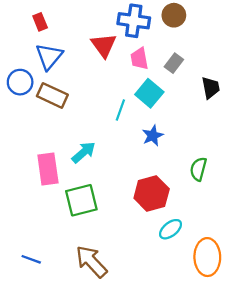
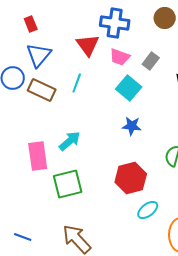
brown circle: (174, 15) -> (165, 18), moved
pink trapezoid: (139, 59) -> (120, 57), turned -60
cyan line: (120, 110) -> (77, 83), moved
blue star: (153, 136) -> (132, 126), turned 30

